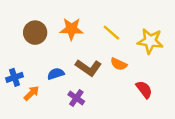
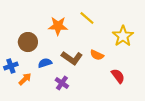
brown circle: (35, 33) -> (28, 42), moved
yellow line: (111, 33) -> (87, 18), moved
yellow star: (150, 41) -> (123, 36), turned 30

